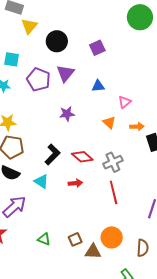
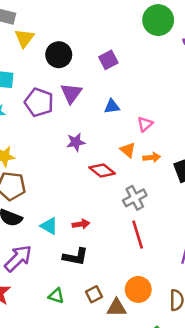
orange arrow: (137, 127) -> (152, 157), moved
black L-shape: (52, 154) -> (75, 257), moved, turned 60
red diamond: (82, 157) -> (102, 170), moved
red arrow: (75, 183) -> (81, 224), moved

